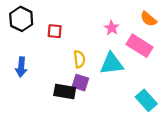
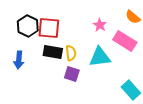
black hexagon: (21, 19) -> (28, 26), moved
red square: (55, 31) -> (49, 28), size x1.6
black rectangle: (65, 91) -> (53, 52), moved

